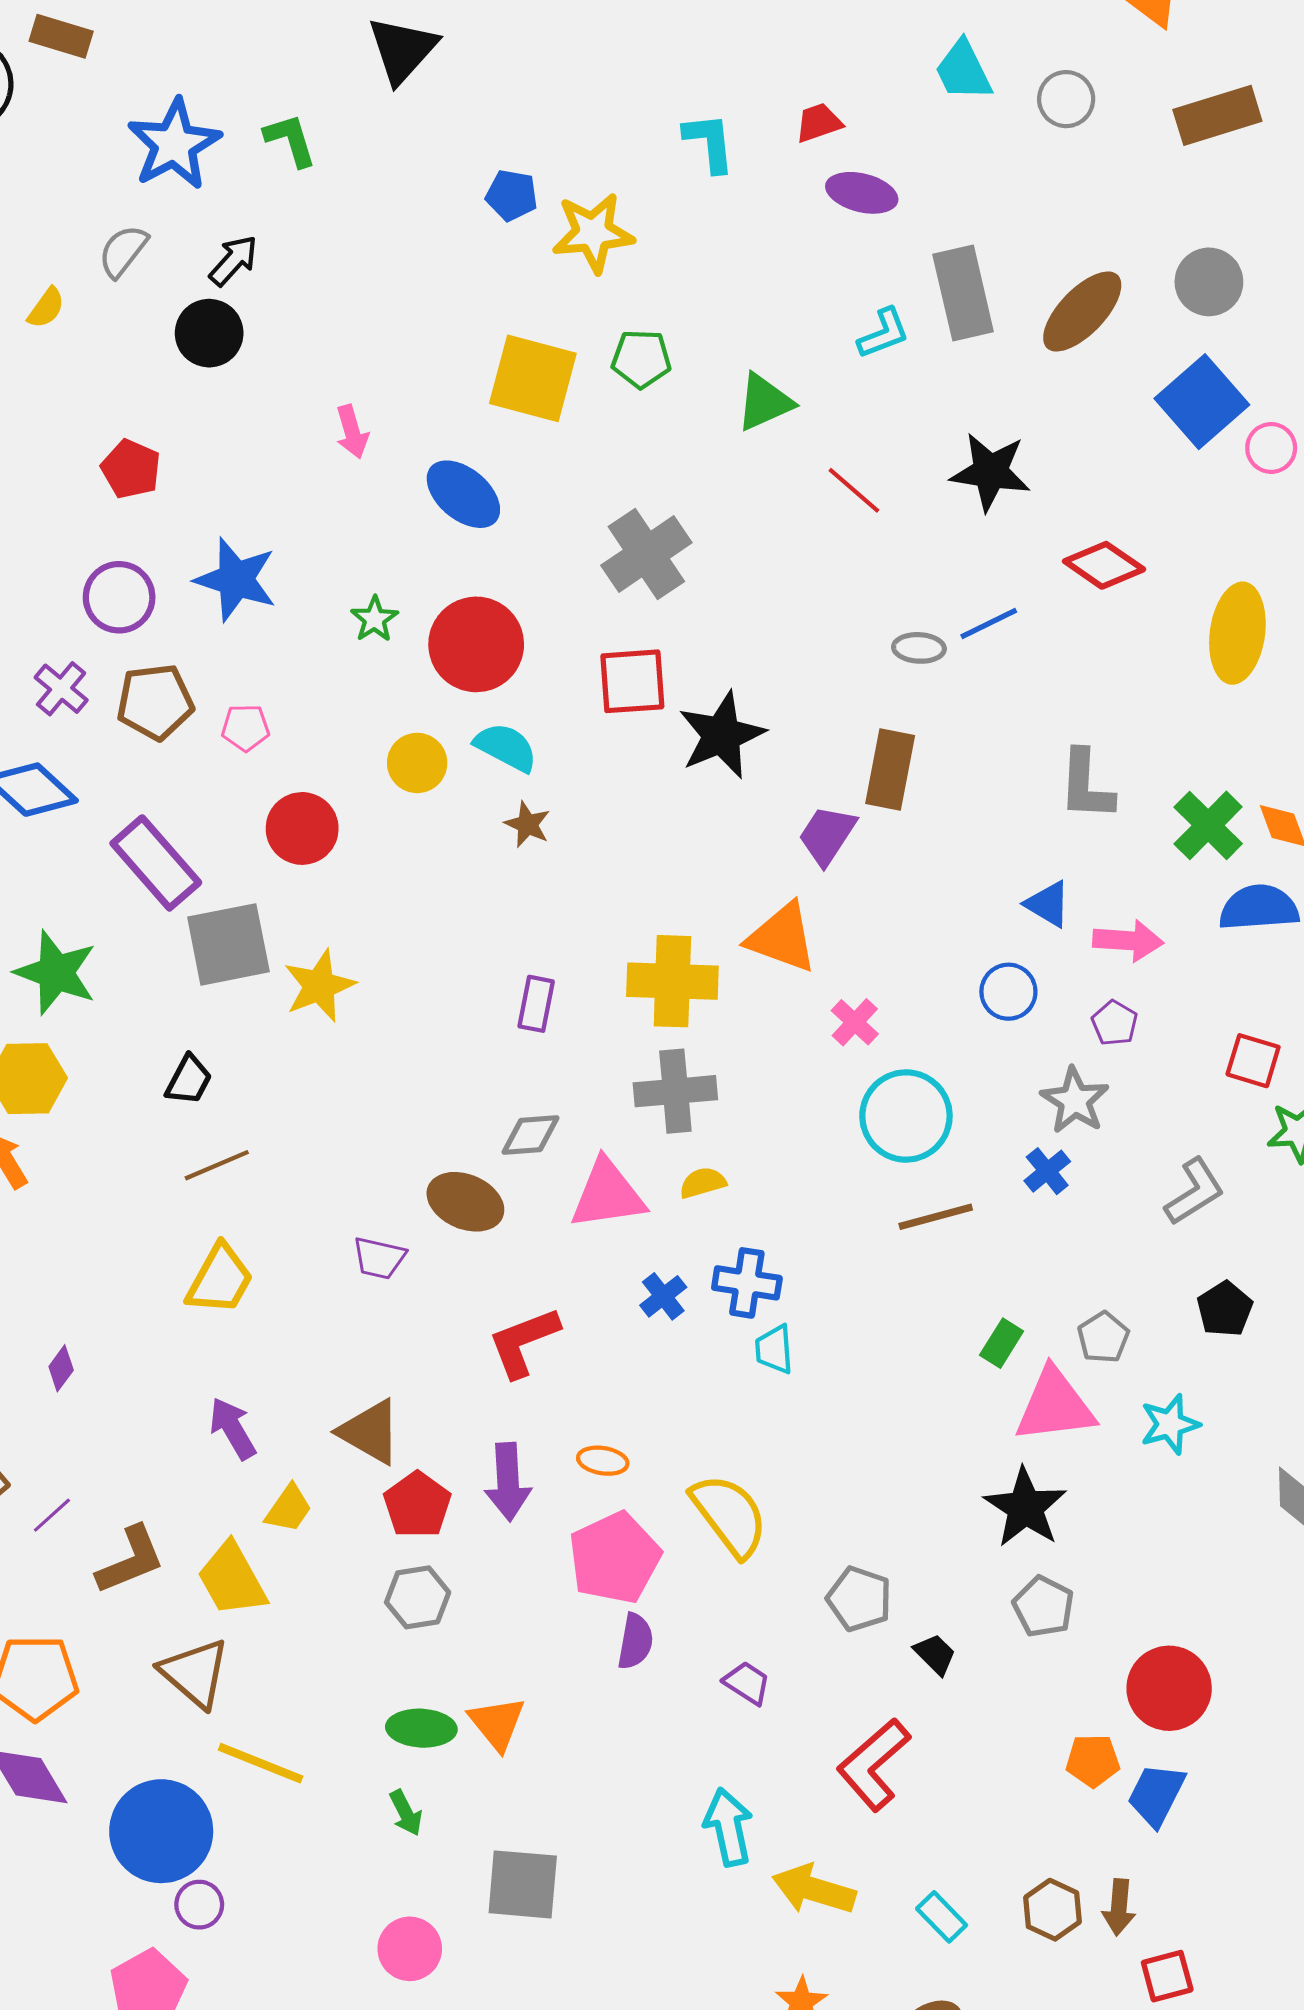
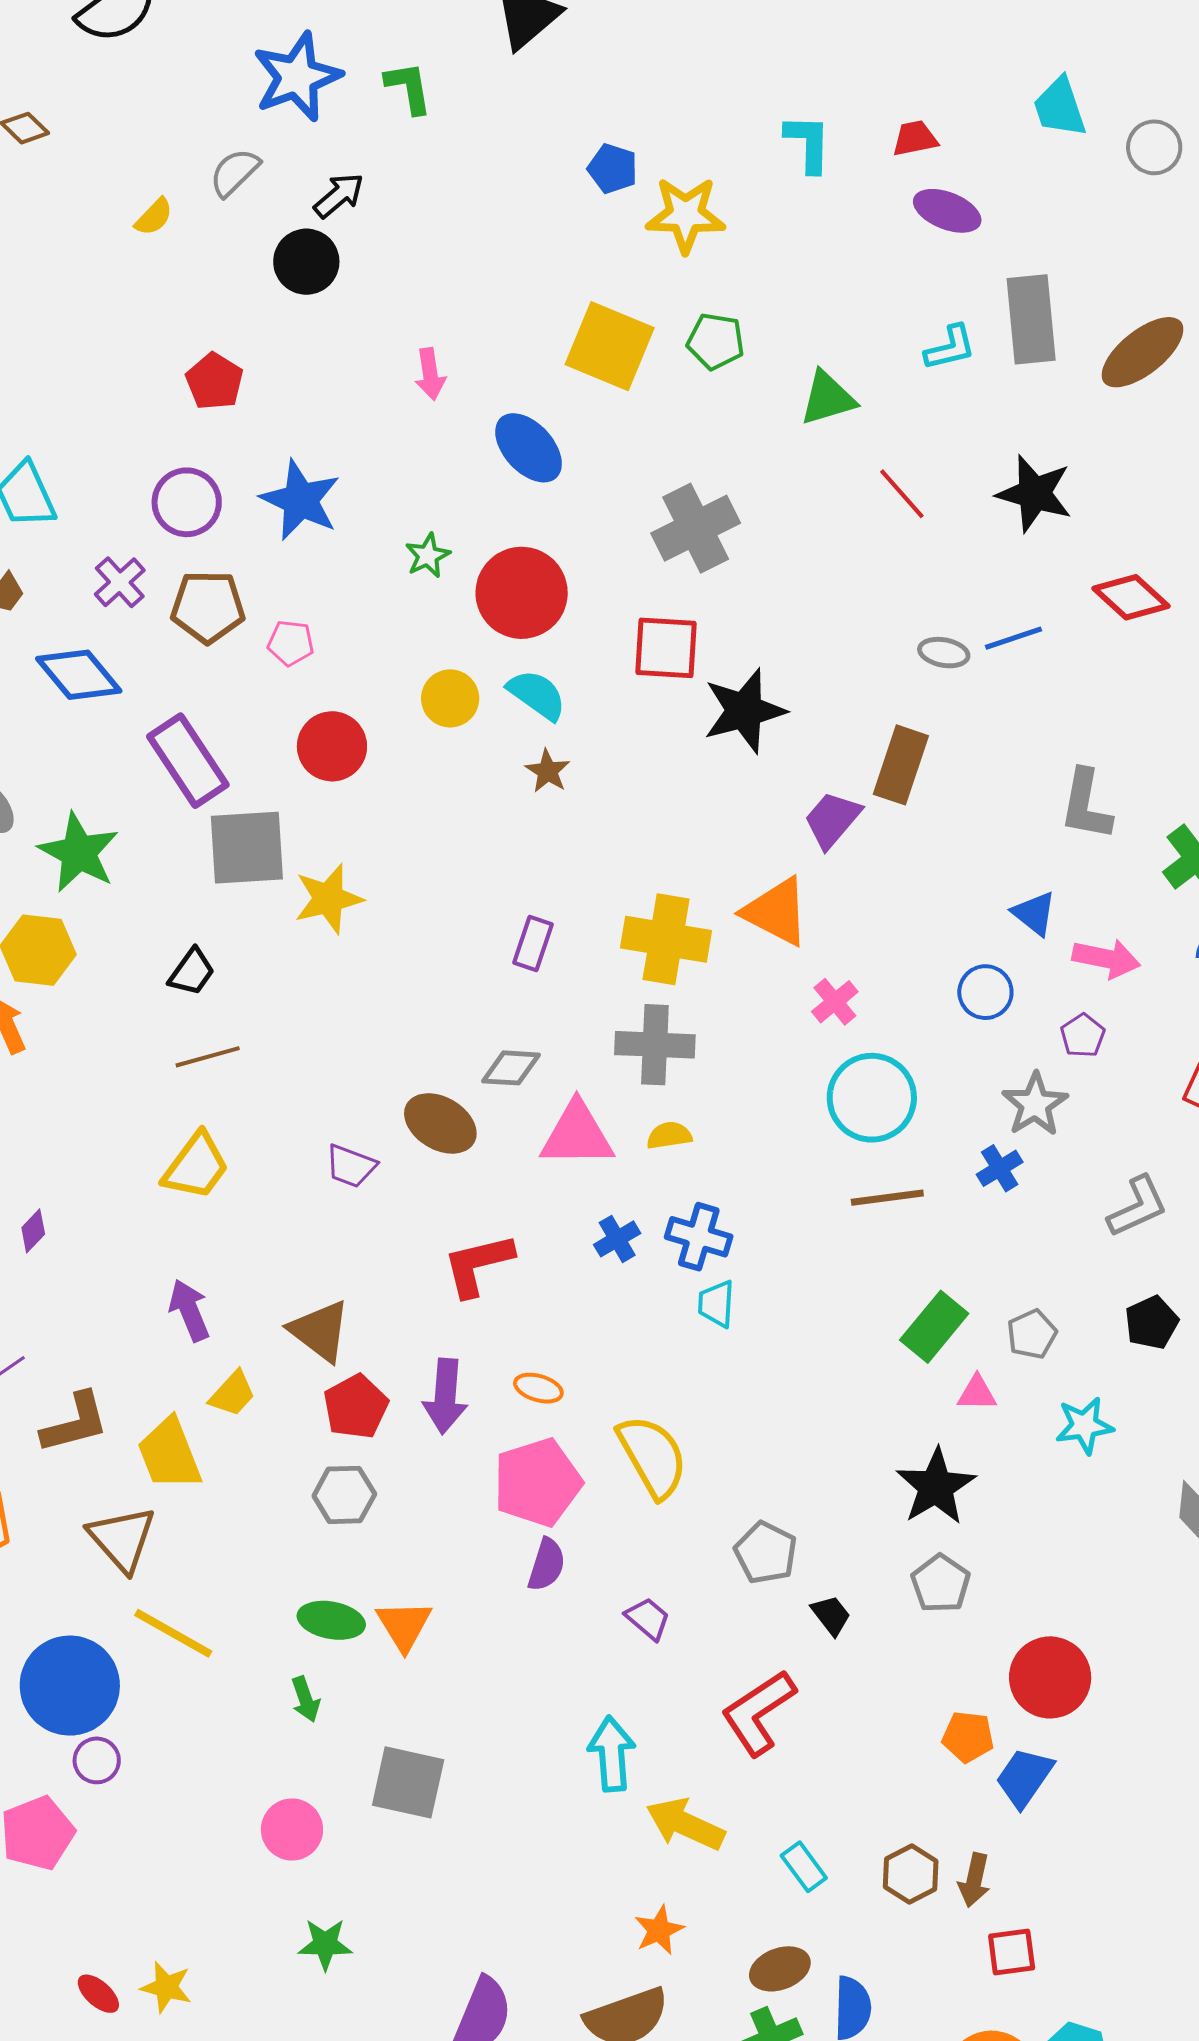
green rectangle: (1002, 1343) -> (934, 1327), size x1.5
pink triangle: (1055, 1406) -> (977, 1393), size x0.5

